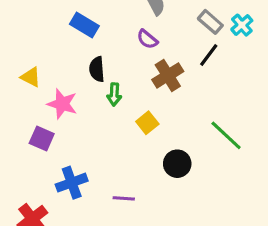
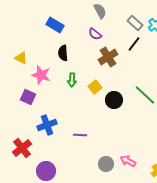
green arrow: (114, 94) -> (72, 80), moved
black circle: (177, 164) -> (114, 100), moved

